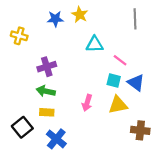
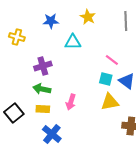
yellow star: (80, 15) -> (88, 17), moved
cyan triangle: (95, 44) -> (73, 42), moved
pink arrow: (87, 103) -> (71, 102), moved
black square: (22, 127) -> (14, 113), moved

